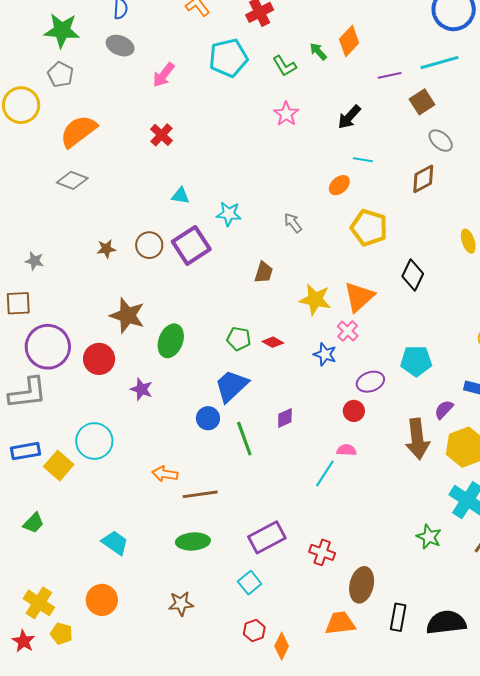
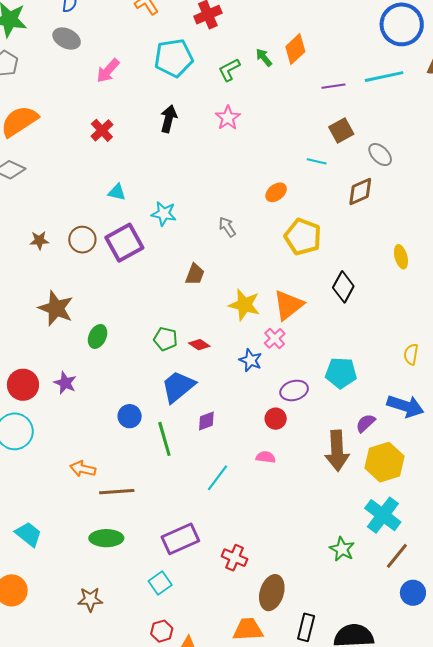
green L-shape: (284, 66) -> (229, 70), turned 90
brown square: (422, 102) -> (341, 131), moved
black arrow: (349, 117) -> (169, 119), moved, turned 148
cyan line: (363, 160) -> (317, 161), moved
green ellipse: (171, 341) -> (98, 336), size x0.7
red circle: (99, 359) -> (23, 385), moved
blue trapezoid: (231, 386) -> (178, 387), moved
cyan line: (325, 473) -> (218, 478), moved

